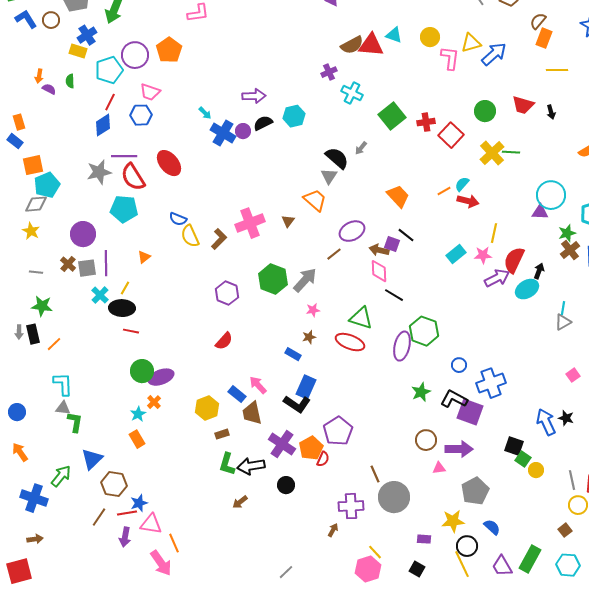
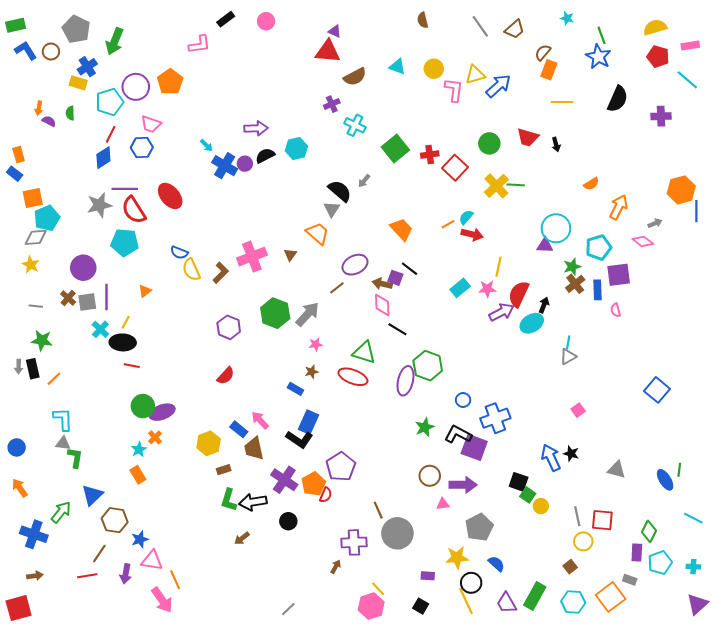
red triangle: (371, 45) -> (328, 52), moved
red line: (127, 513) -> (87, 576), moved

